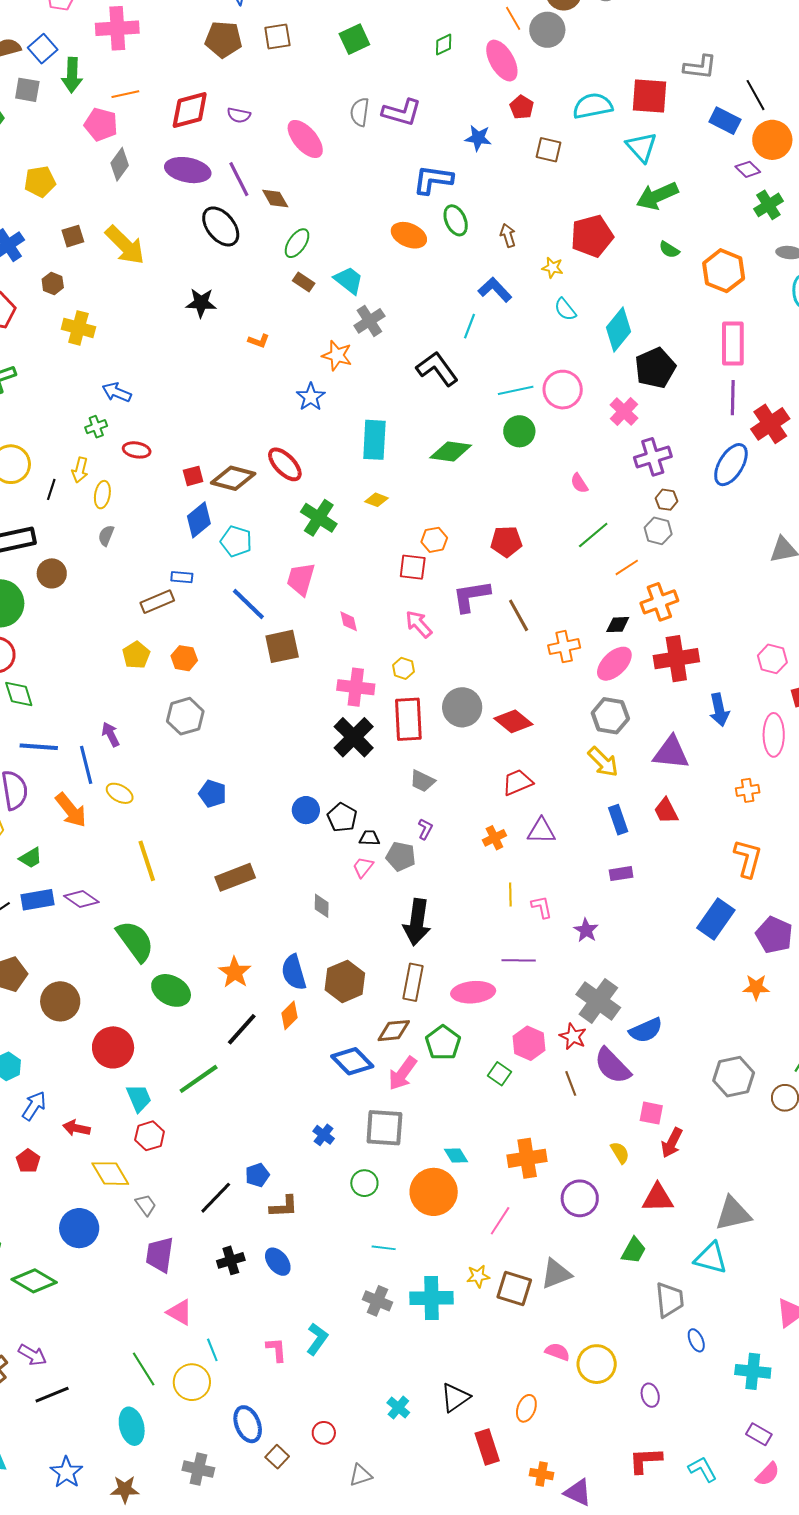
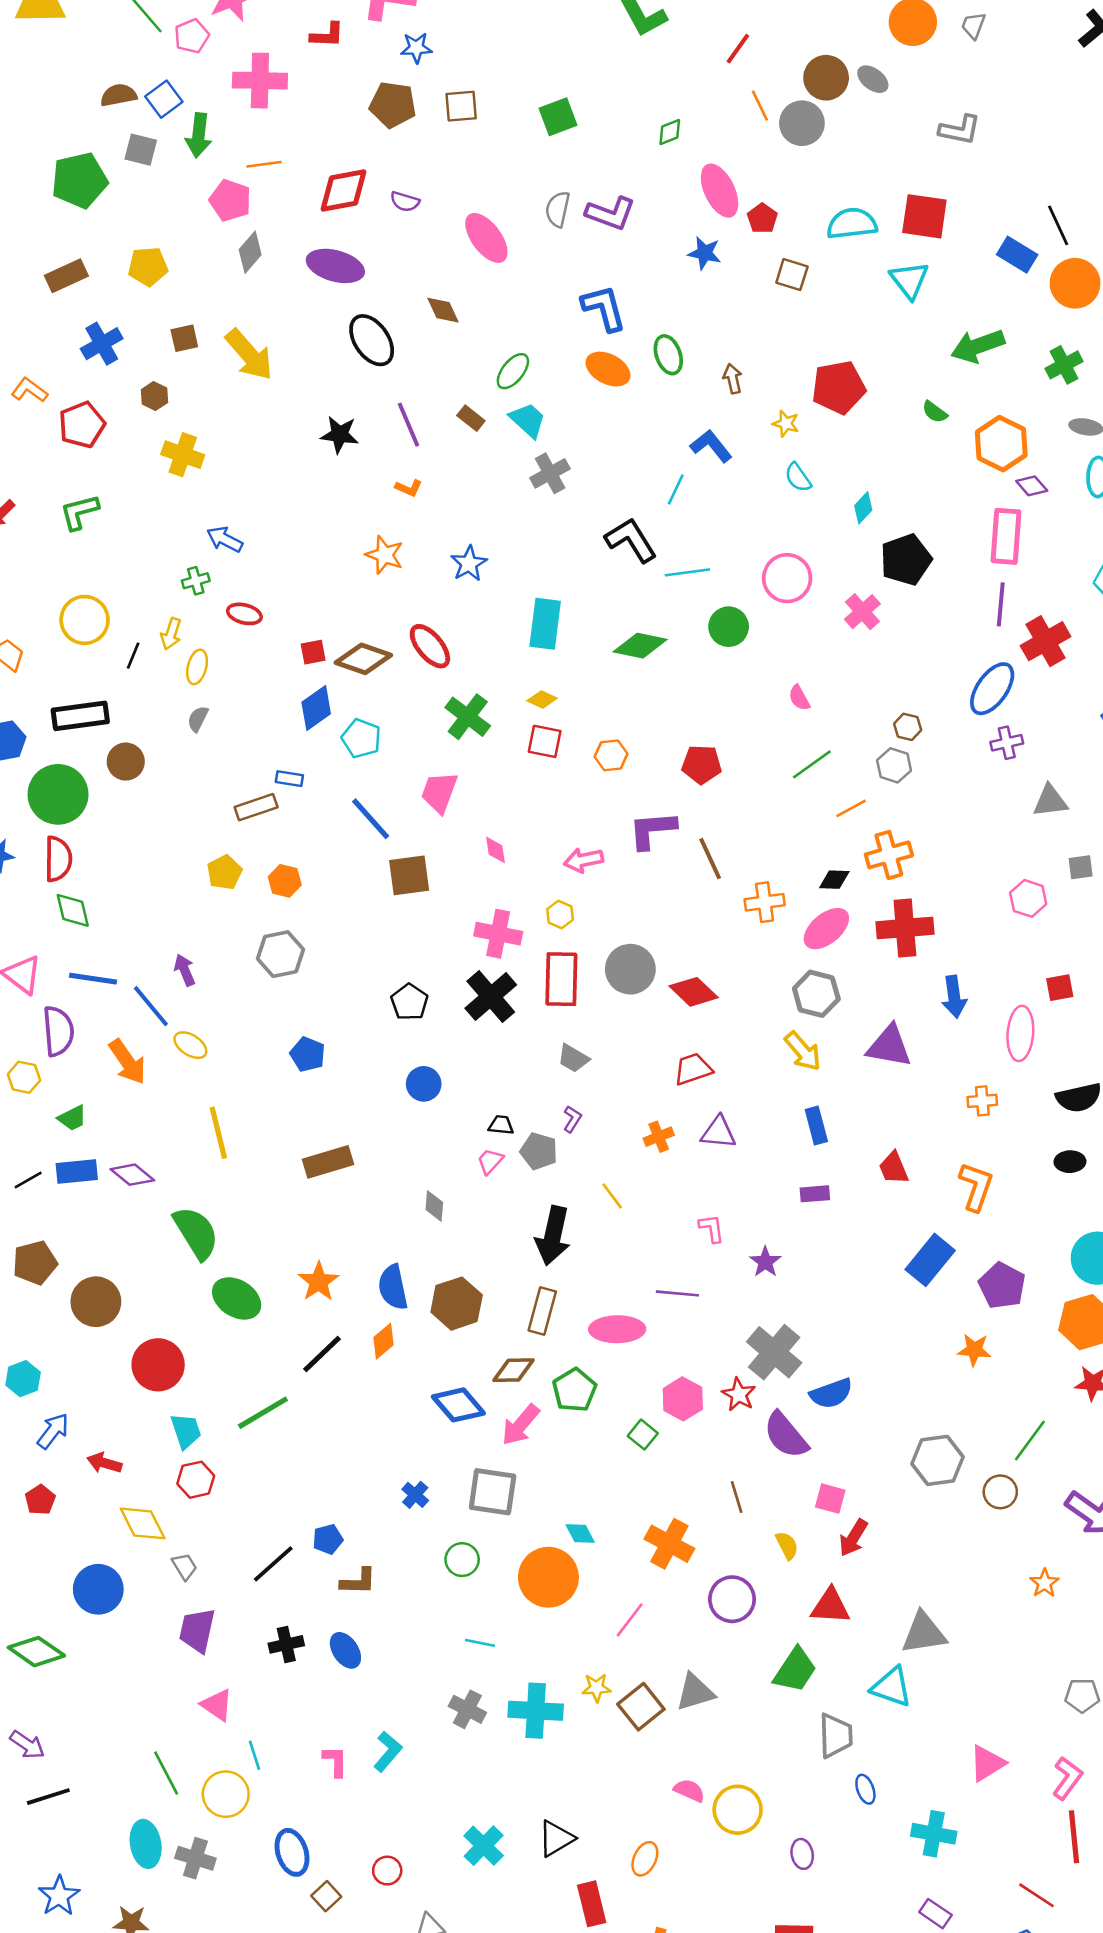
pink ellipse: (502, 61) -> (720, 191), moved
gray L-shape: (700, 67) -> (960, 130), moved
purple diamond: (748, 169) -> (1032, 486), moved
purple line: (239, 179) -> (409, 425), moved
blue L-shape: (433, 180) -> (604, 308), moved, turned 63
green arrow: (657, 196) -> (978, 346), moved
green ellipse: (297, 243) -> (513, 371), moved
cyan diamond: (619, 330) -> (863, 508), size x0.6
orange star: (337, 355) -> (385, 555), moved
cyan line: (516, 390) -> (687, 572), moved
purple cross: (653, 457) -> (1007, 743), moved, size x0.7
red square: (413, 567) -> (545, 741), moved
pink arrow: (419, 624) -> (583, 860), turned -64
pink hexagon: (772, 659) -> (1028, 898), moved
blue line: (86, 765) -> (151, 1006), turned -30
red trapezoid: (666, 811) -> (894, 1168), moved
black pentagon: (342, 817) -> (409, 1002), moved
yellow line: (510, 895) -> (612, 1196), moved, turned -40
brown line: (571, 1083) -> (737, 1497), moved
orange cross: (527, 1158) -> (669, 1544), turned 33
green trapezoid: (634, 1250) -> (795, 1670), size x1.4
brown square: (514, 1289) -> (641, 1707), turned 30
cyan cross: (398, 1408) -> (484, 1846), size x1.4
gray cross: (198, 1469) -> (195, 1858), moved

